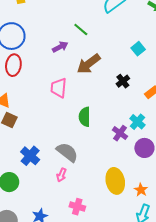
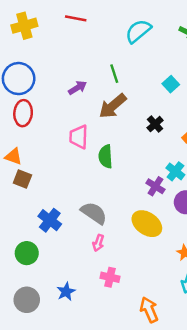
green line: (81, 30) -> (114, 74), moved, turned 35
green semicircle: (85, 117) -> (106, 156), moved
pink arrow: (61, 175) -> (98, 243), moved
yellow ellipse: (115, 181) -> (147, 224), moved, turned -40

